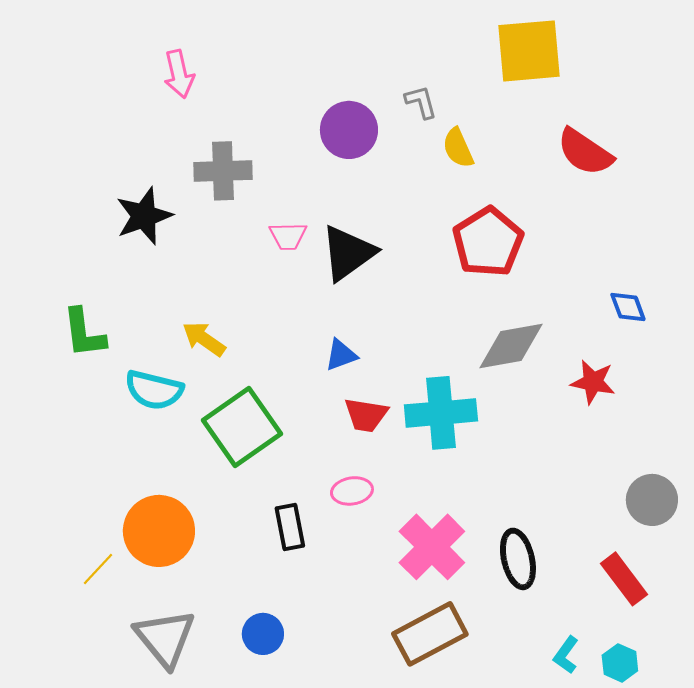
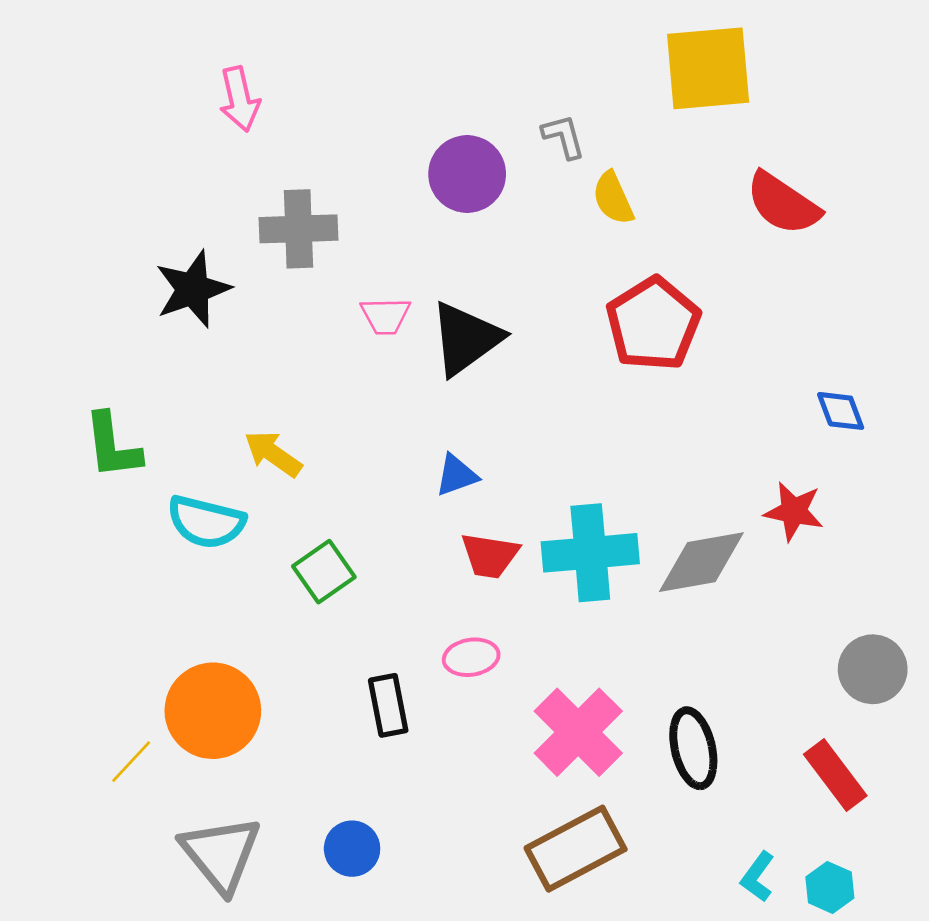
gray diamond: (511, 346) -> (701, 562), moved
green square: (242, 427) -> (324, 572), size x0.6

